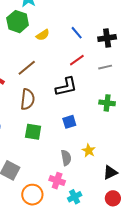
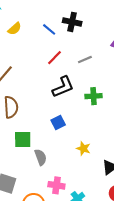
yellow semicircle: (43, 35) -> (15, 29), moved
black cross: (107, 38) -> (72, 22), moved, turned 30
black L-shape: (66, 87) -> (63, 87), moved
gray semicircle: (66, 158) -> (41, 157), moved

